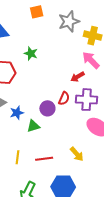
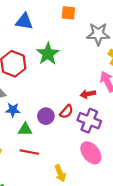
green star: (31, 53) -> (48, 54), size x1.5
red line: (44, 159) -> (29, 152), moved

